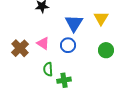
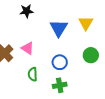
blue circle: (68, 45) -> (60, 62), moved
green cross: (64, 80) -> (60, 85), moved

